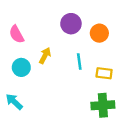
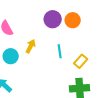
orange circle: (99, 33) -> (73, 20), moved
yellow rectangle: (104, 73) -> (81, 61), turned -56

